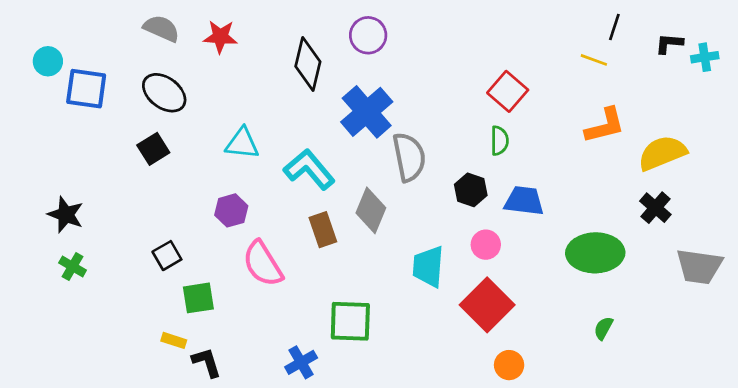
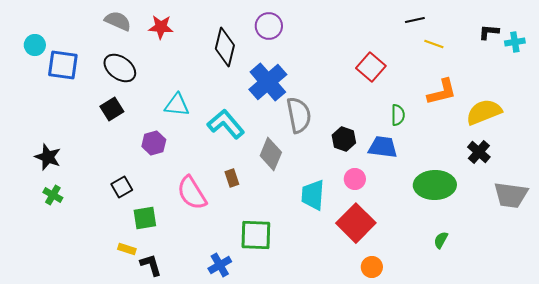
black line: (614, 27) -> (415, 20), moved, turned 60
green semicircle: (499, 141) -> (398, 115), moved
purple hexagon: (231, 210) -> (154, 143), moved
brown rectangle: (323, 230) -> (232, 178), moved, size x0.7

